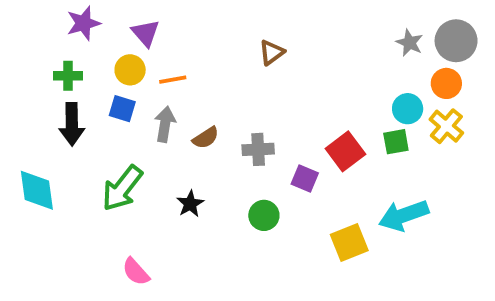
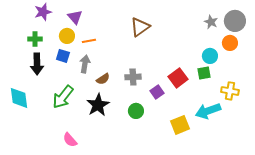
brown triangle: (272, 52) -> (140, 27), size x1.5
yellow cross: (446, 126) -> (230, 91), moved, turned -30
brown semicircle: (206, 138) -> (103, 79), moved
purple square: (305, 179) -> (157, 92), turned 32
black star: (190, 204) -> (98, 105), size x1.6

